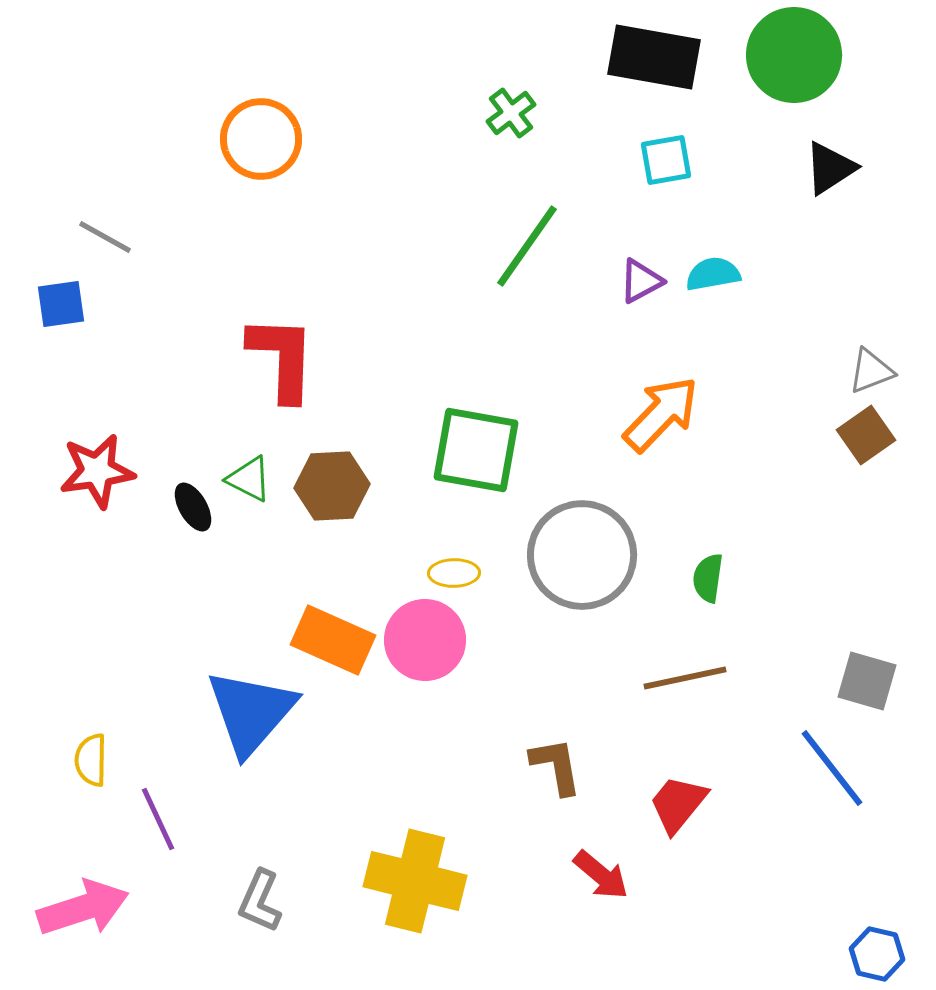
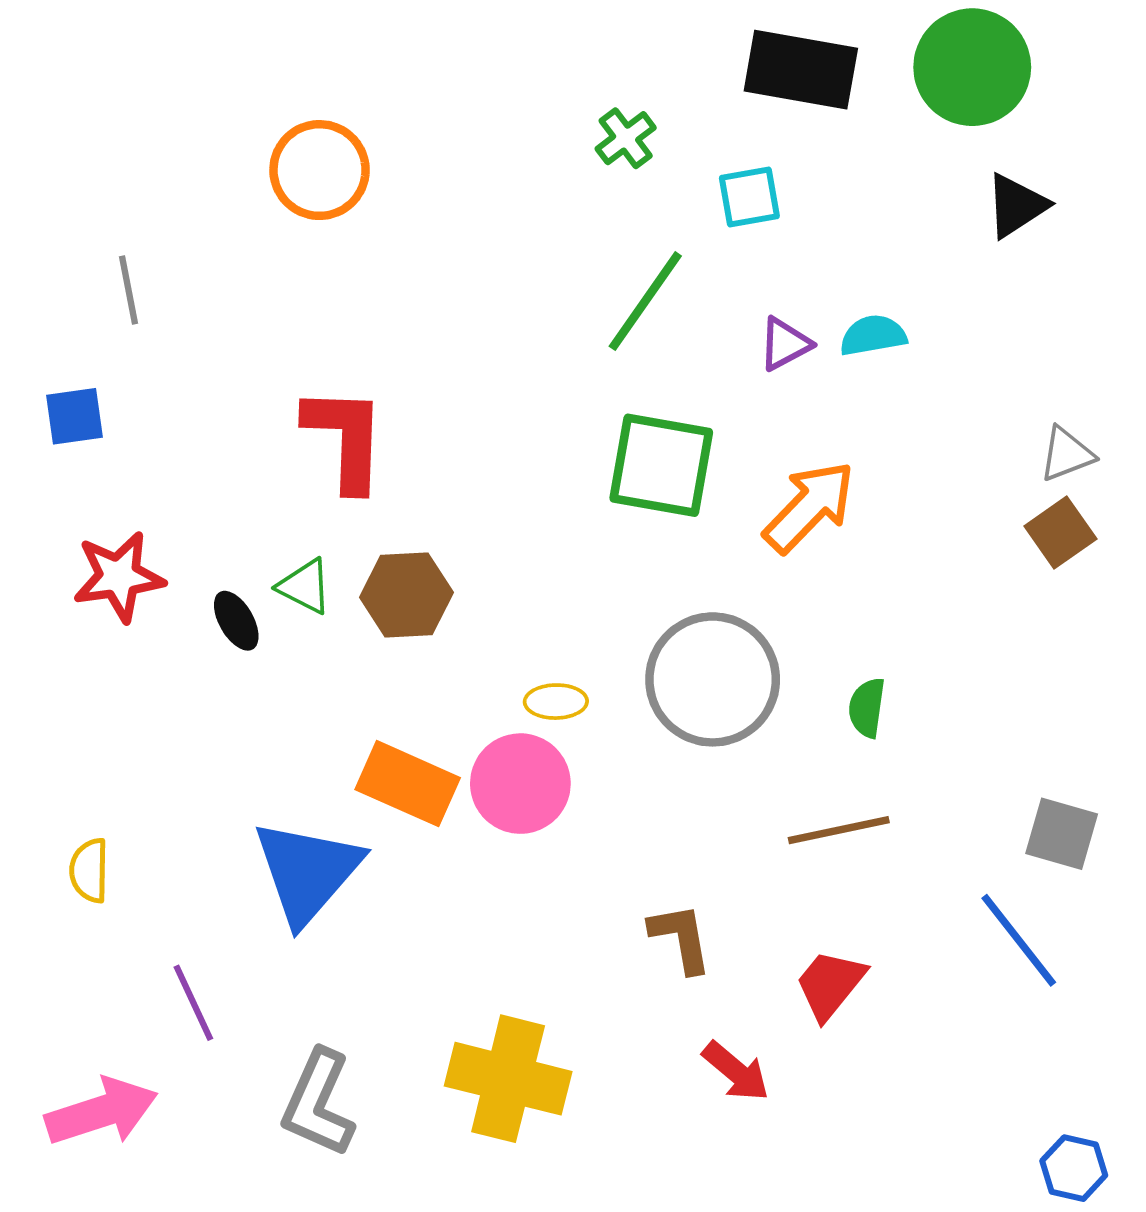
cyan square: (666, 160) -> (749, 197), moved
gray line: (105, 237) -> (128, 290), turned 50
blue square: (61, 304) -> (75, 416), moved
green square: (476, 450) -> (661, 465), moved
yellow semicircle: (91, 760) -> (89, 871), moved
gray L-shape: (260, 901) -> (318, 1103), size x1.4

